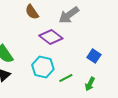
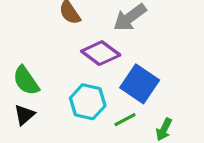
blue square: (94, 56) -> (140, 84), moved, size x1.6

